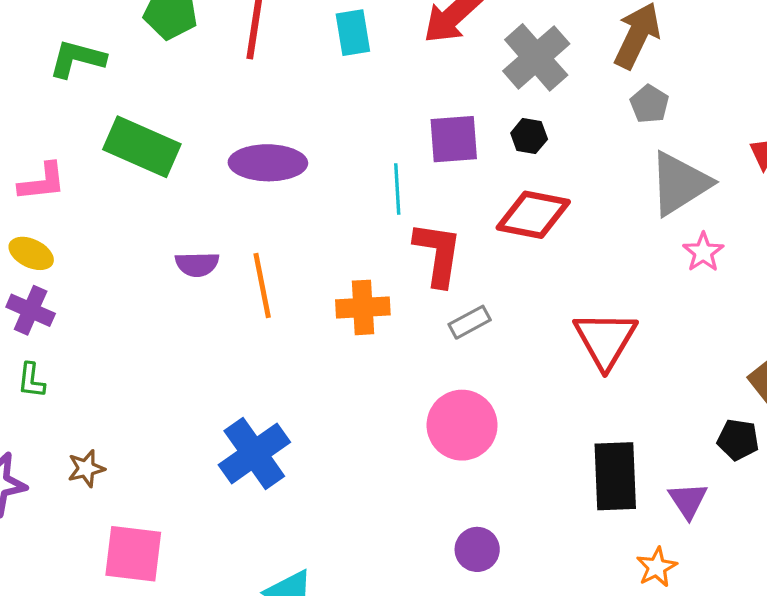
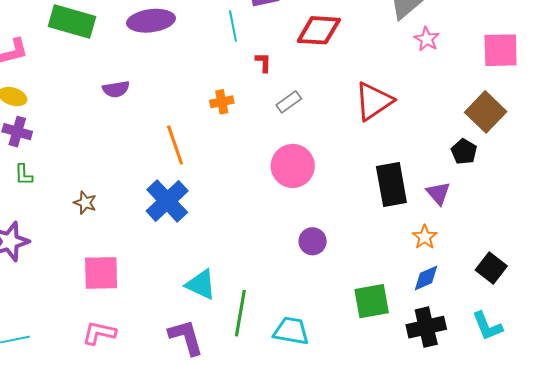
red L-shape: (438, 254) -> (263, 62), size x0.5
orange line: (262, 286) -> (175, 145), moved
orange cross: (363, 307) -> (222, 102), size x0.7
red triangle: (605, 340) -> (374, 101), turned 33
black pentagon: (738, 440) -> (464, 152), turned 30
brown star: (86, 468) -> (85, 203), moved, turned -30

